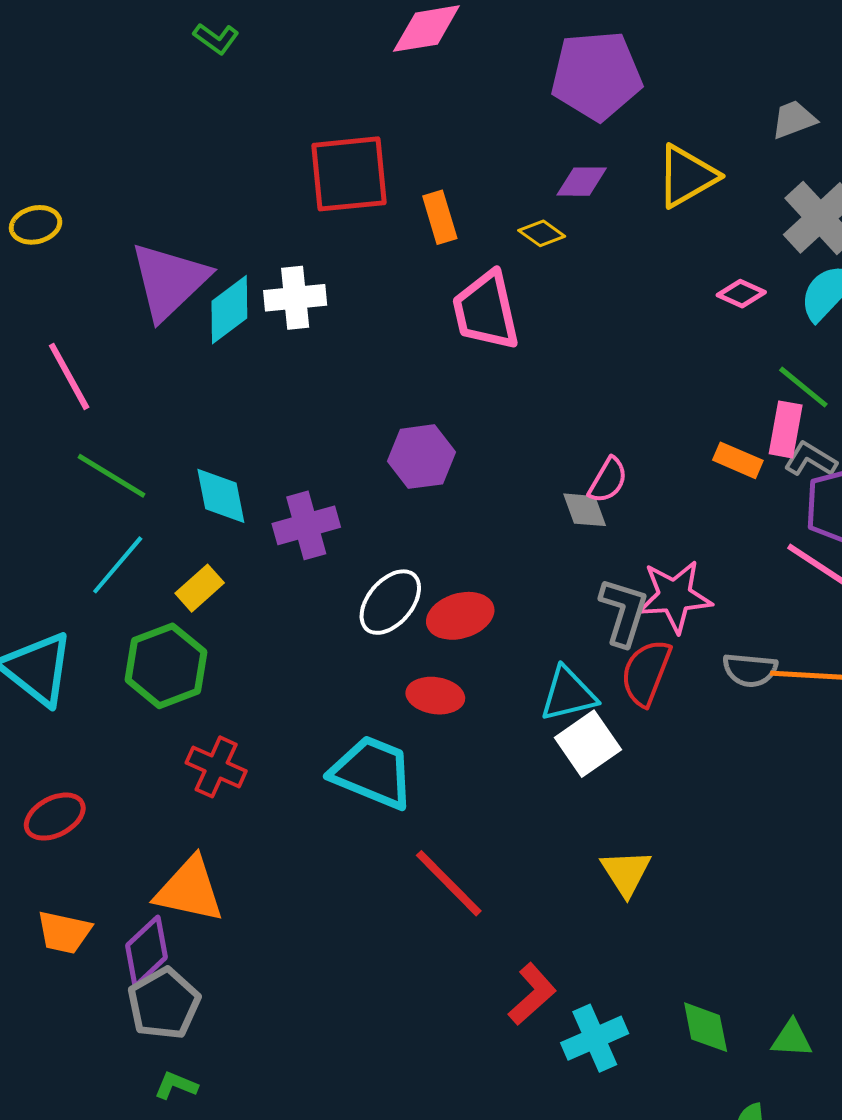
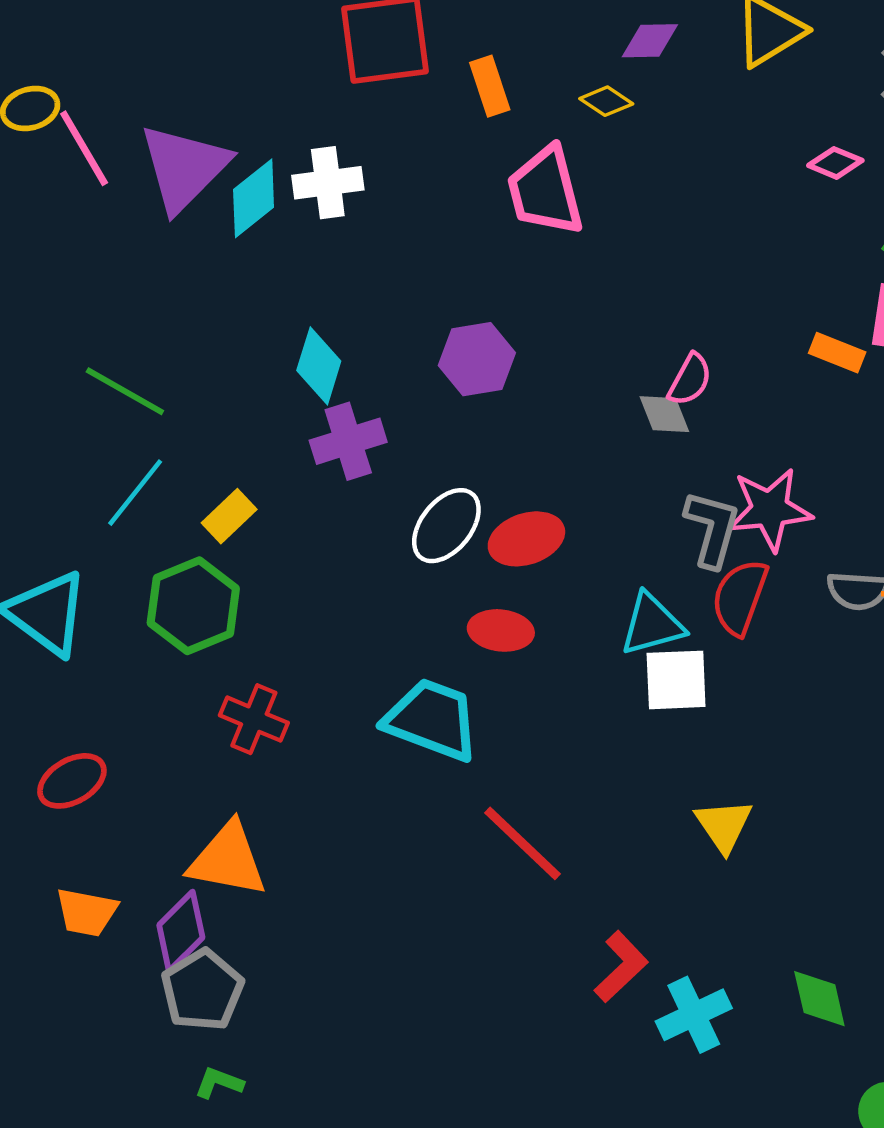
pink line: (69, 376) -> (84, 148), moved
cyan diamond: (221, 496) -> (319, 366), moved, turned 30
white square: (588, 744) -> (676, 680), turned 34

